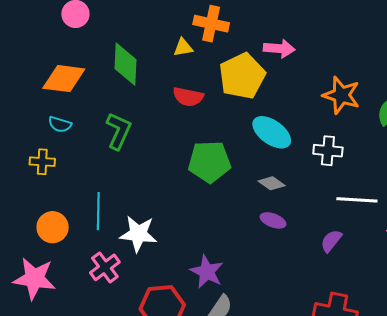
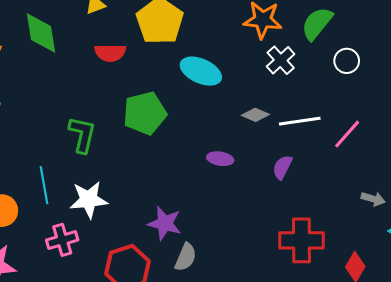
green L-shape: (119, 131) -> (82, 135), moved
white cross: (328, 151) -> (281, 60), moved, turned -36
gray diamond: (272, 183) -> (255, 115), moved
pink cross: (105, 267) -> (62, 240), turned 32

